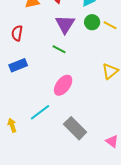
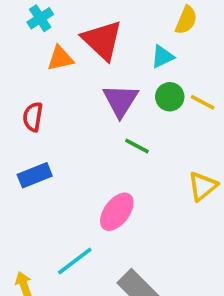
green line: (59, 49) -> (137, 146), moved

